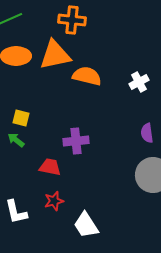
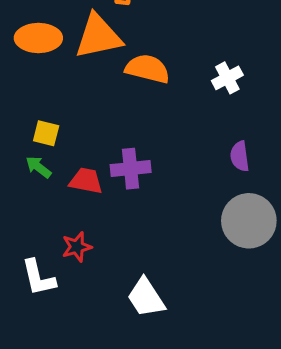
red trapezoid: (50, 167) -> (86, 181), moved
red star: (54, 201) -> (77, 247), moved

